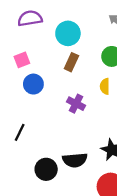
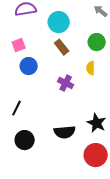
brown rectangle: (71, 62) -> (62, 47), turned -63
black circle: (46, 169) -> (25, 140), moved

